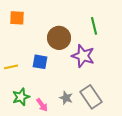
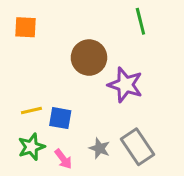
green line: (94, 26) -> (140, 21), moved
blue square: (40, 62) -> (60, 118), moved
yellow line: (11, 67) -> (31, 111), moved

